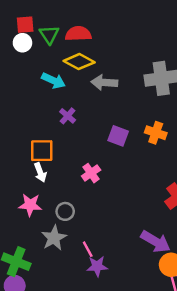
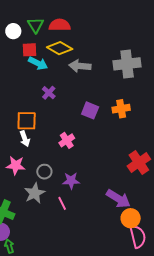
red square: (25, 25) -> (30, 50), moved
orange cross: (156, 133) -> (121, 109), turned -30
purple star: (97, 266) -> (71, 181), moved

